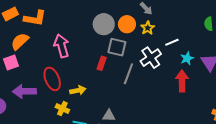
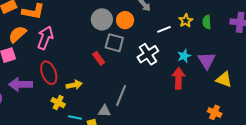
yellow star: (148, 28) -> (186, 21), moved
white line: (172, 42) -> (164, 29), moved
pink arrow: (62, 46) -> (45, 38), moved, turned 35
red rectangle: (102, 63) -> (99, 58), turned -56
gray line: (128, 74) -> (121, 95), moved

